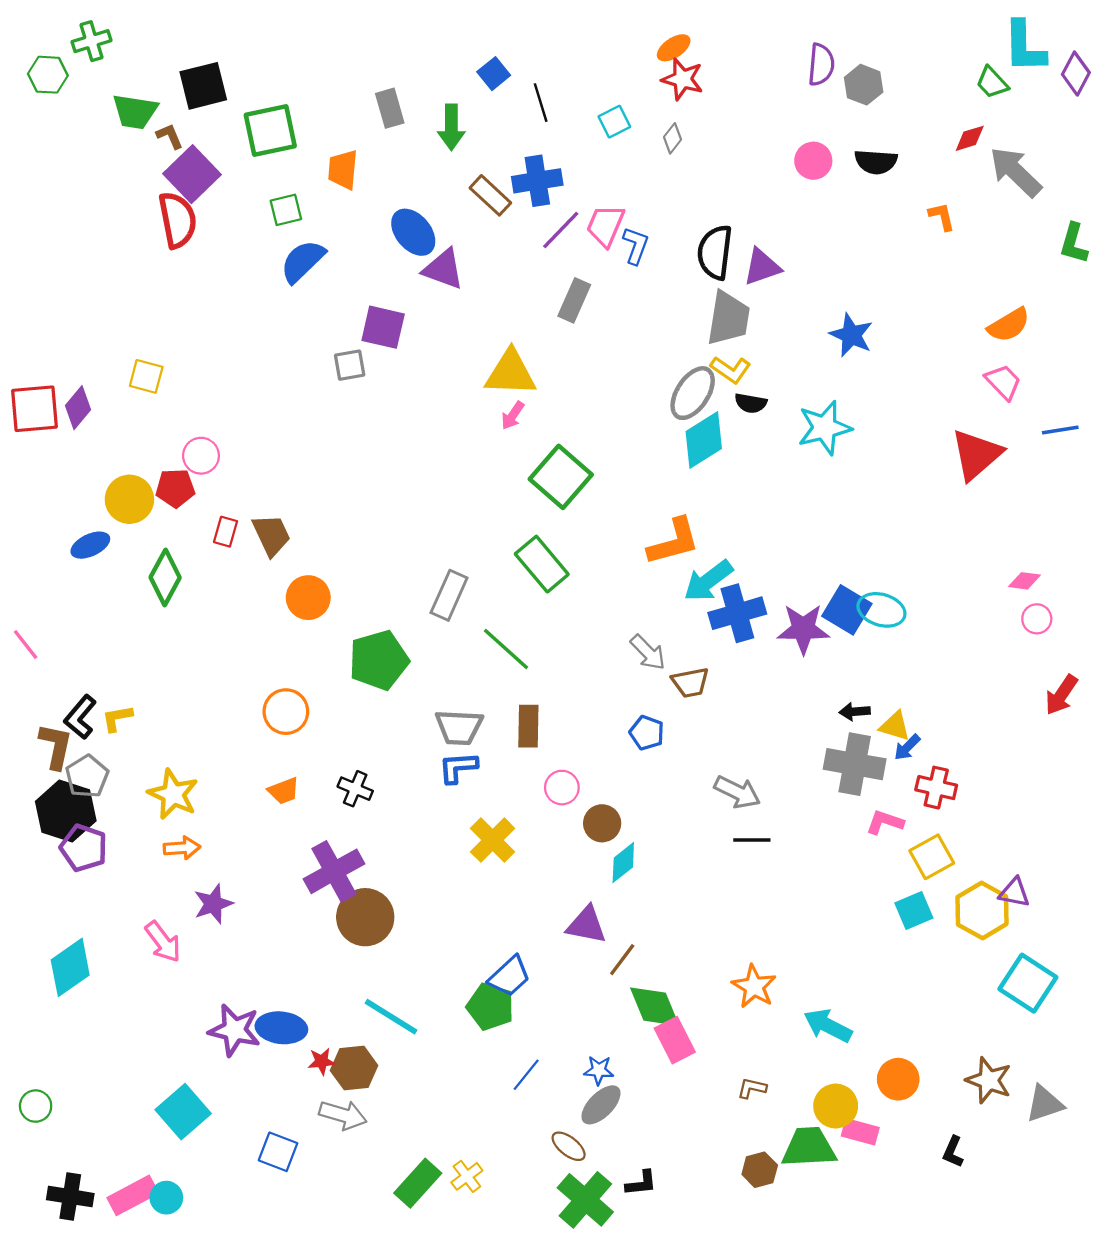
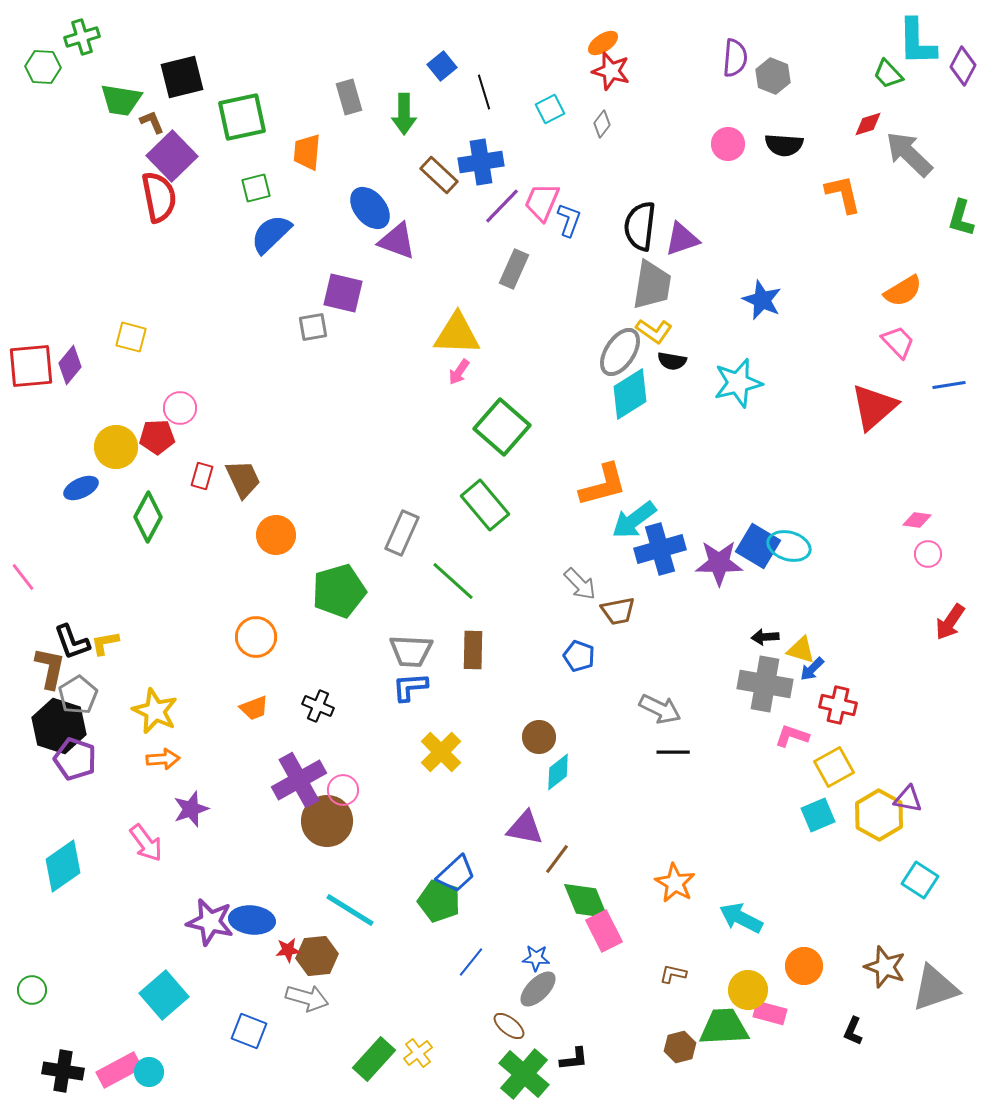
orange L-shape: (942, 217) -> (843, 194), size x1.5
black L-shape: (80, 717) -> (72, 642), turned -60
pink circle: (562, 788) -> (343, 790), moved
cyan square: (1028, 983) -> (920, 880), size x0.7
gray triangle: (1045, 1104) -> (935, 988), size x1.4

